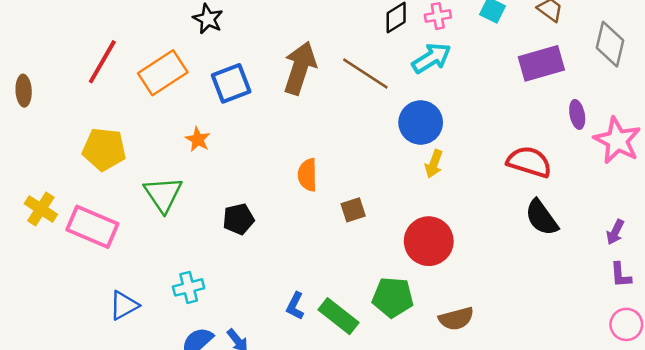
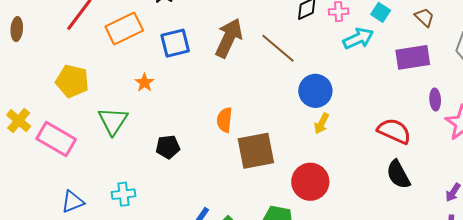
cyan arrow: (431, 58) -> (358, 38), moved
brown square: (353, 210) -> (256, 151), size x2.0

